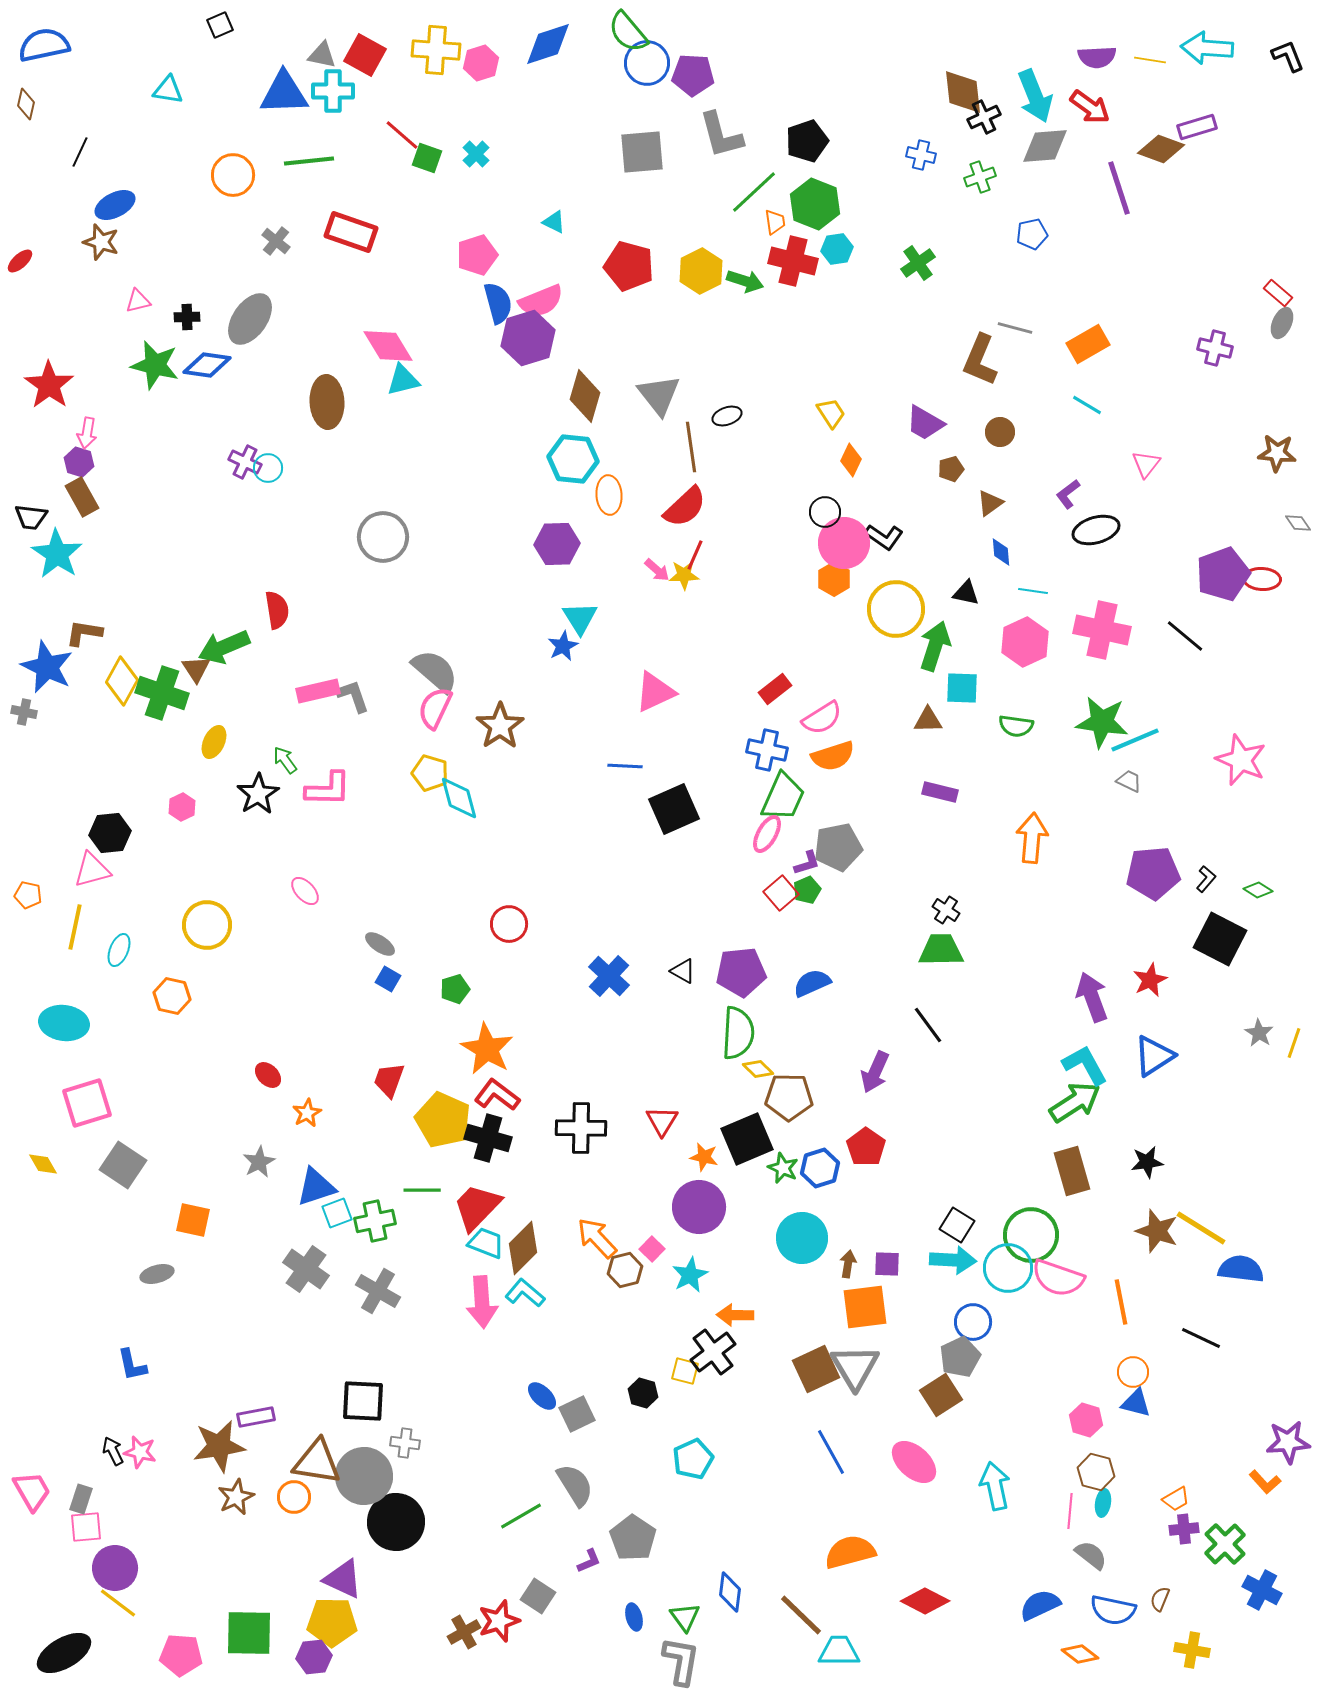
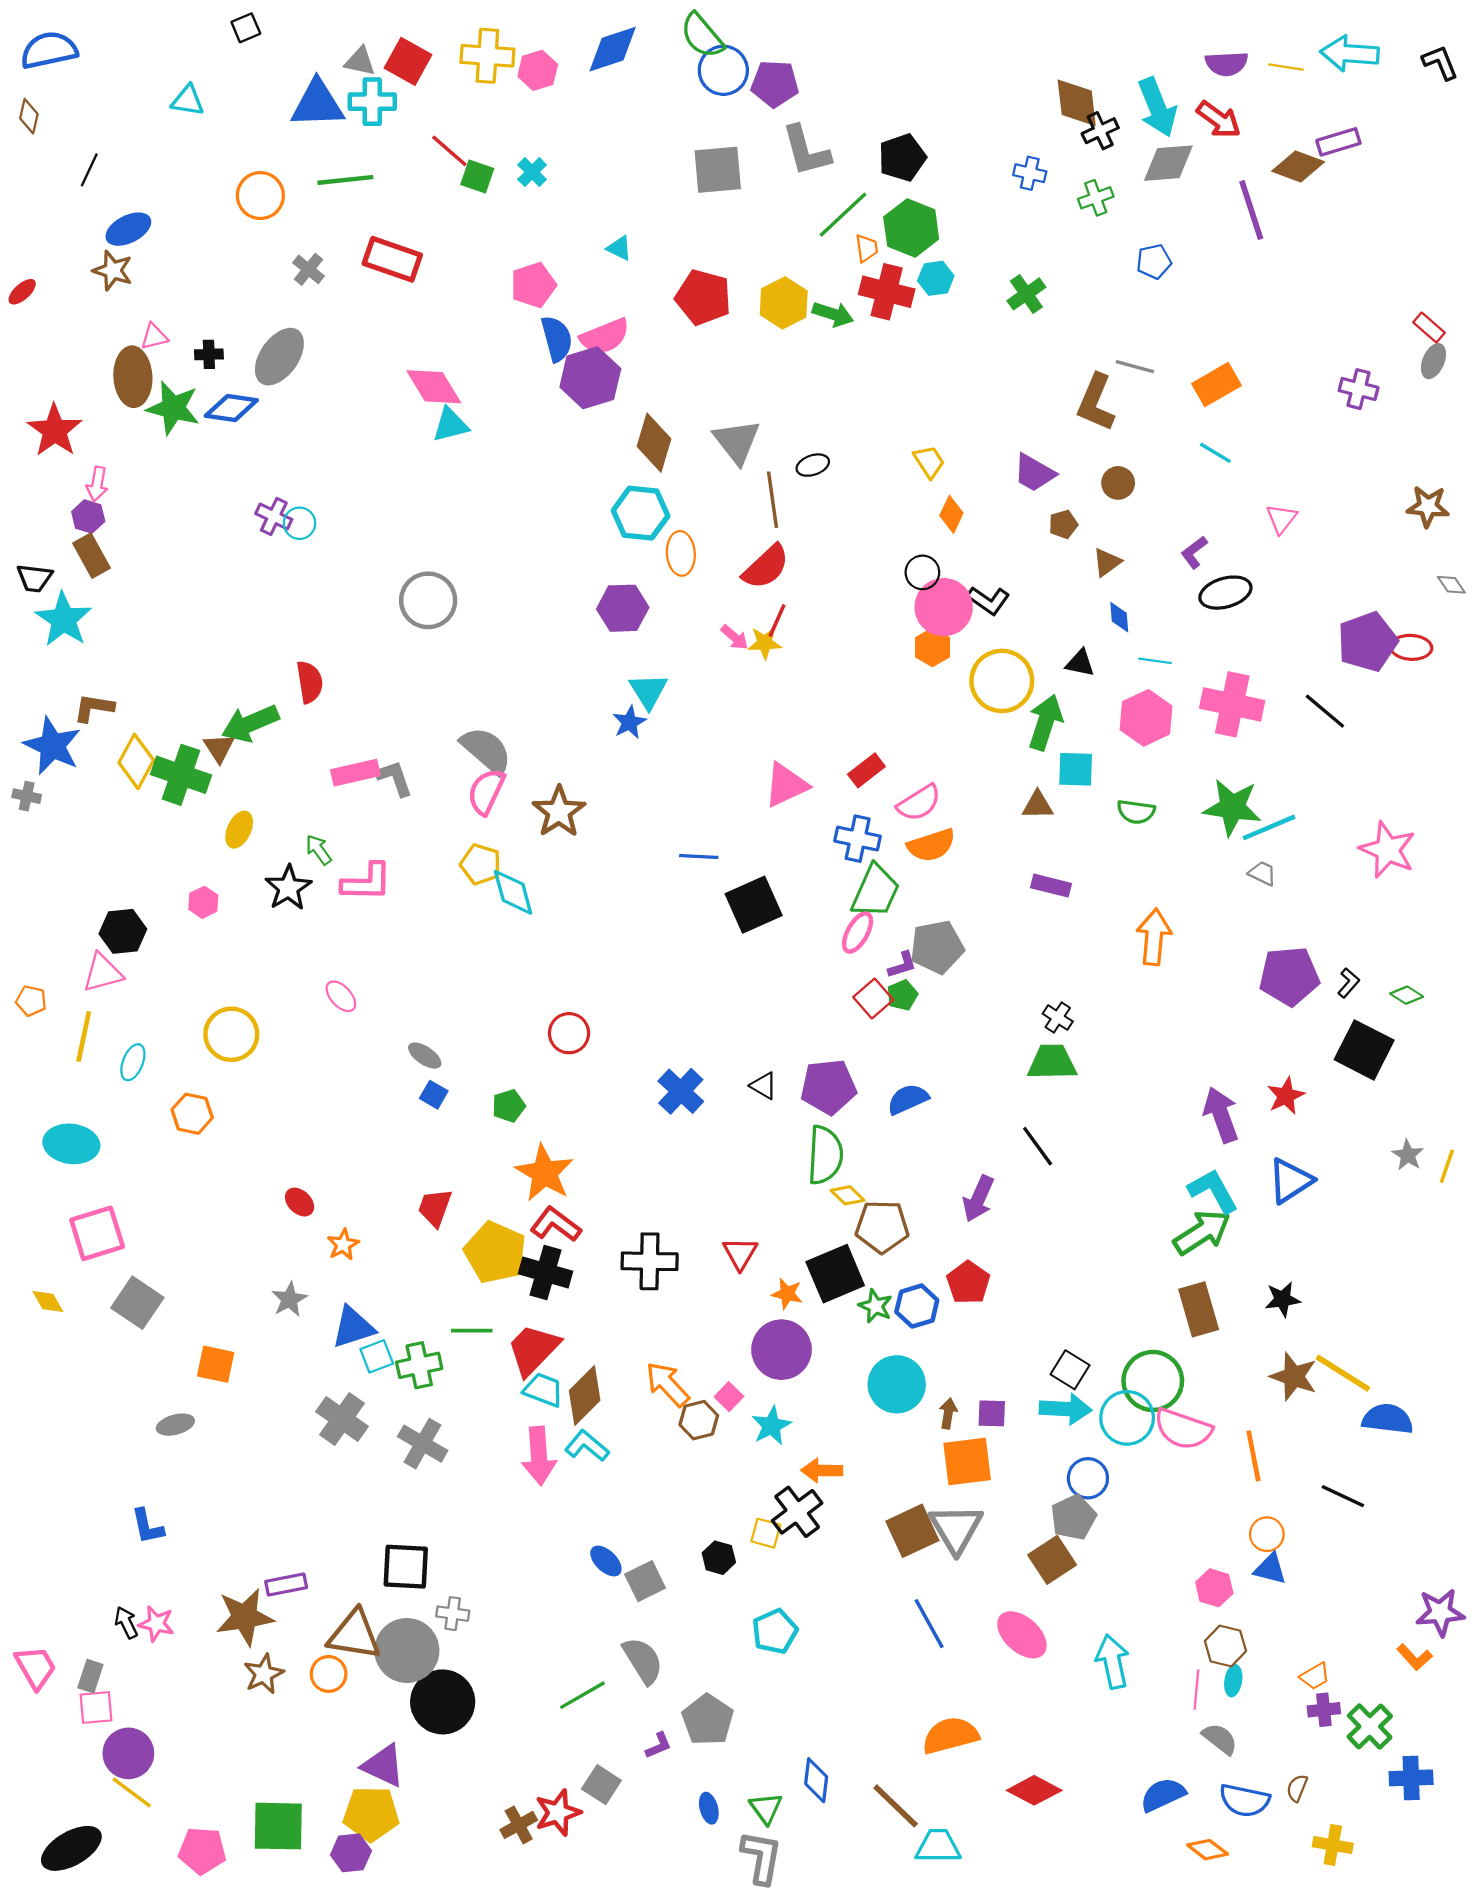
brown ellipse: (327, 402) -> (133, 377), moved
pink triangle: (655, 692) -> (786, 785), moved
blue cross: (1262, 1590) -> (1411, 1778), turned -30

